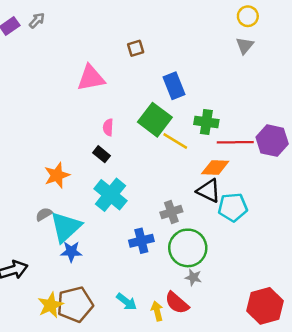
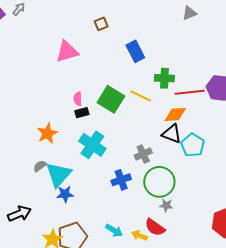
gray triangle: (245, 46) -> (190, 13), turned 35
green square: (155, 120) -> (111, 99), moved
pink semicircle: (108, 127) -> (78, 99), moved
black rectangle: (101, 154) -> (82, 113), turned -48
cyan pentagon: (233, 207) -> (193, 145), turned -30
yellow arrow: (157, 311) -> (139, 236), turned -49

